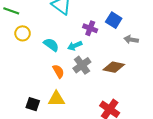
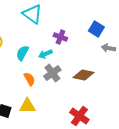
blue square: (114, 20) -> (96, 29), moved
gray arrow: (131, 40) -> (108, 48), moved
cyan semicircle: (51, 45) -> (22, 53), turned -98

